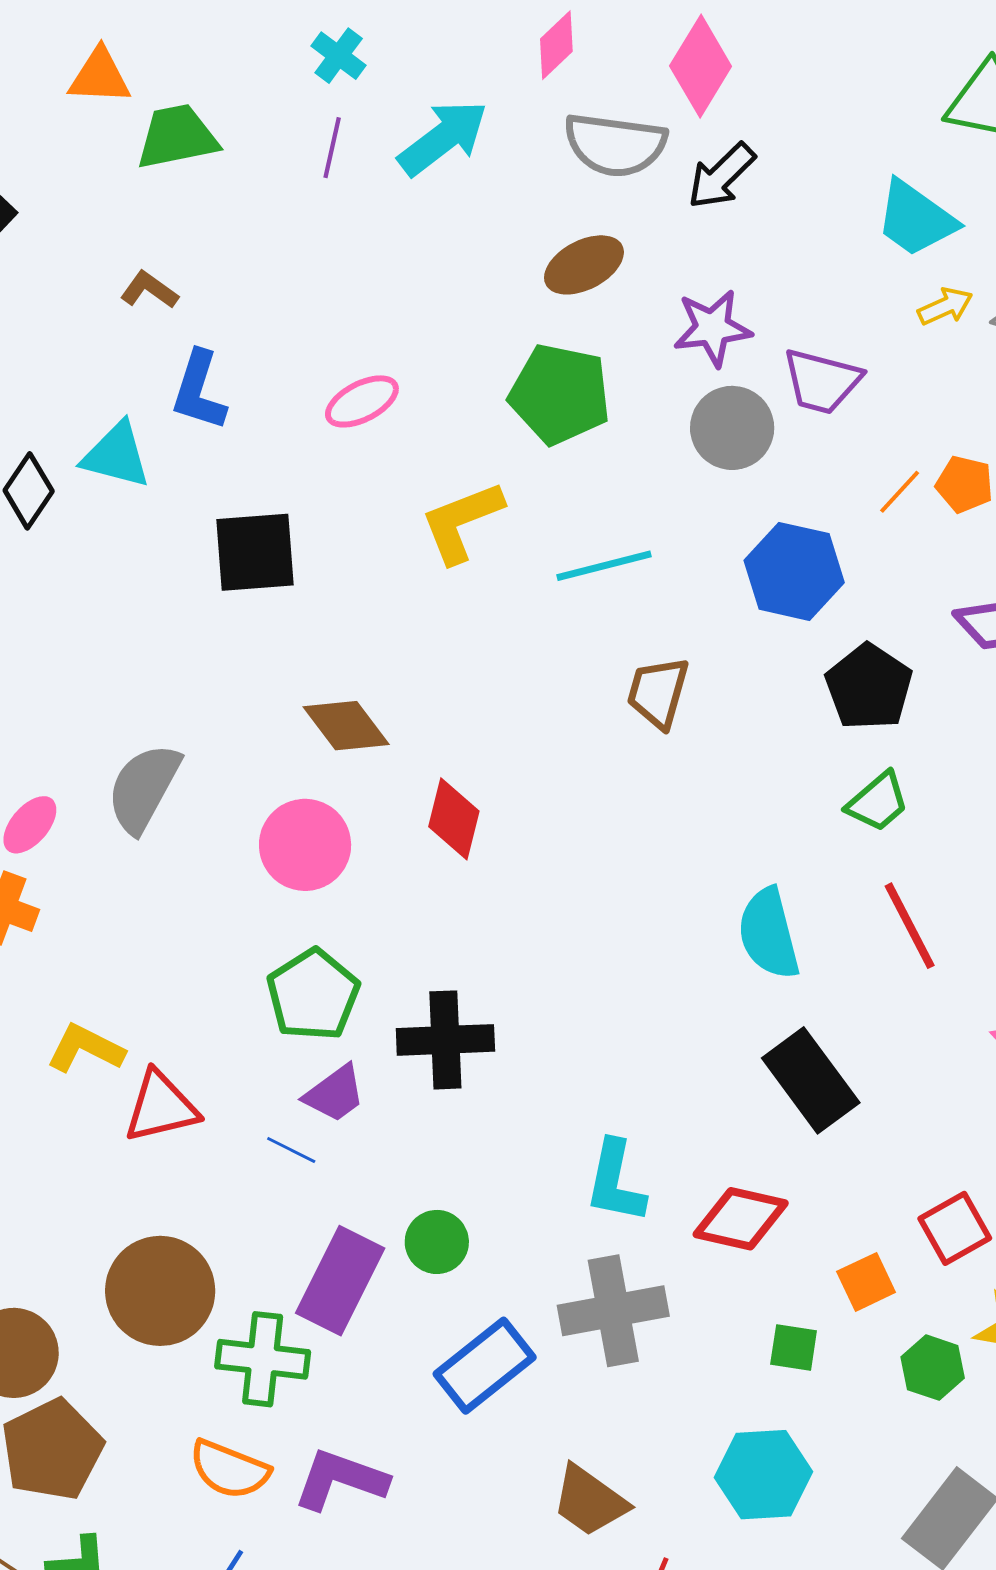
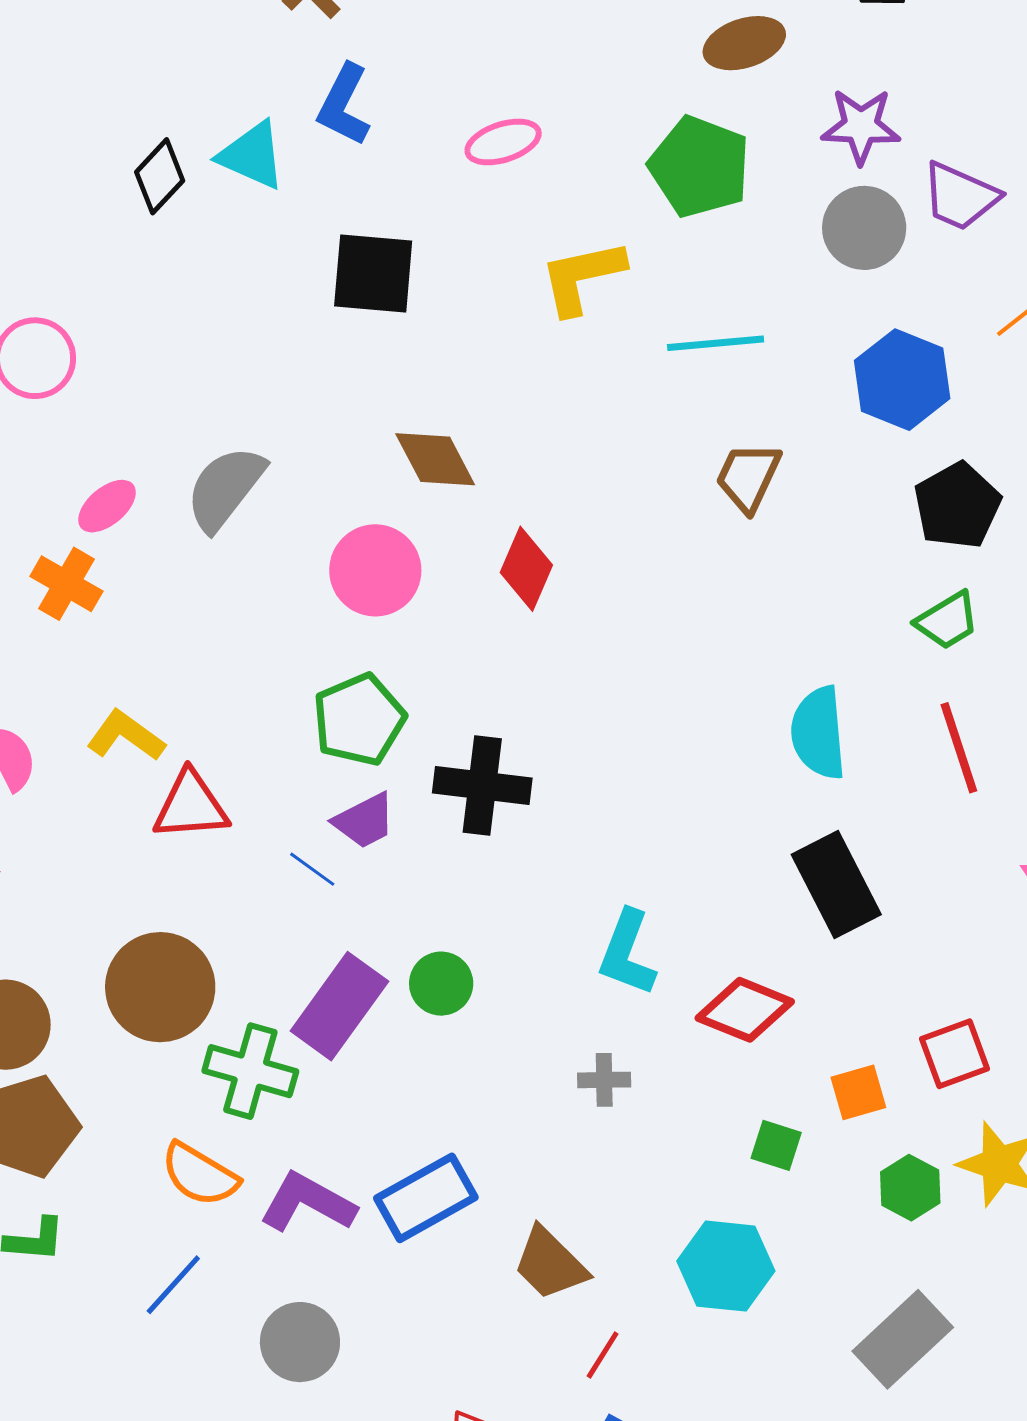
gray cross: (613, 1311) -> (604, 1080), size x0.5
blue rectangle: (485, 1366) -> (426, 1198), moved

